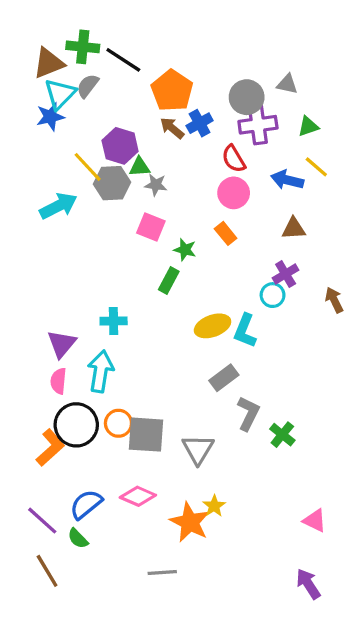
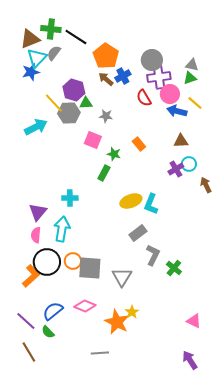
gray triangle: (287, 84) -> (192, 65), moved
gray star: (156, 185) -> (106, 116), moved
pink circle: (234, 193) -> (170, 94), moved
cyan circle: (273, 295) -> (189, 164), moved

